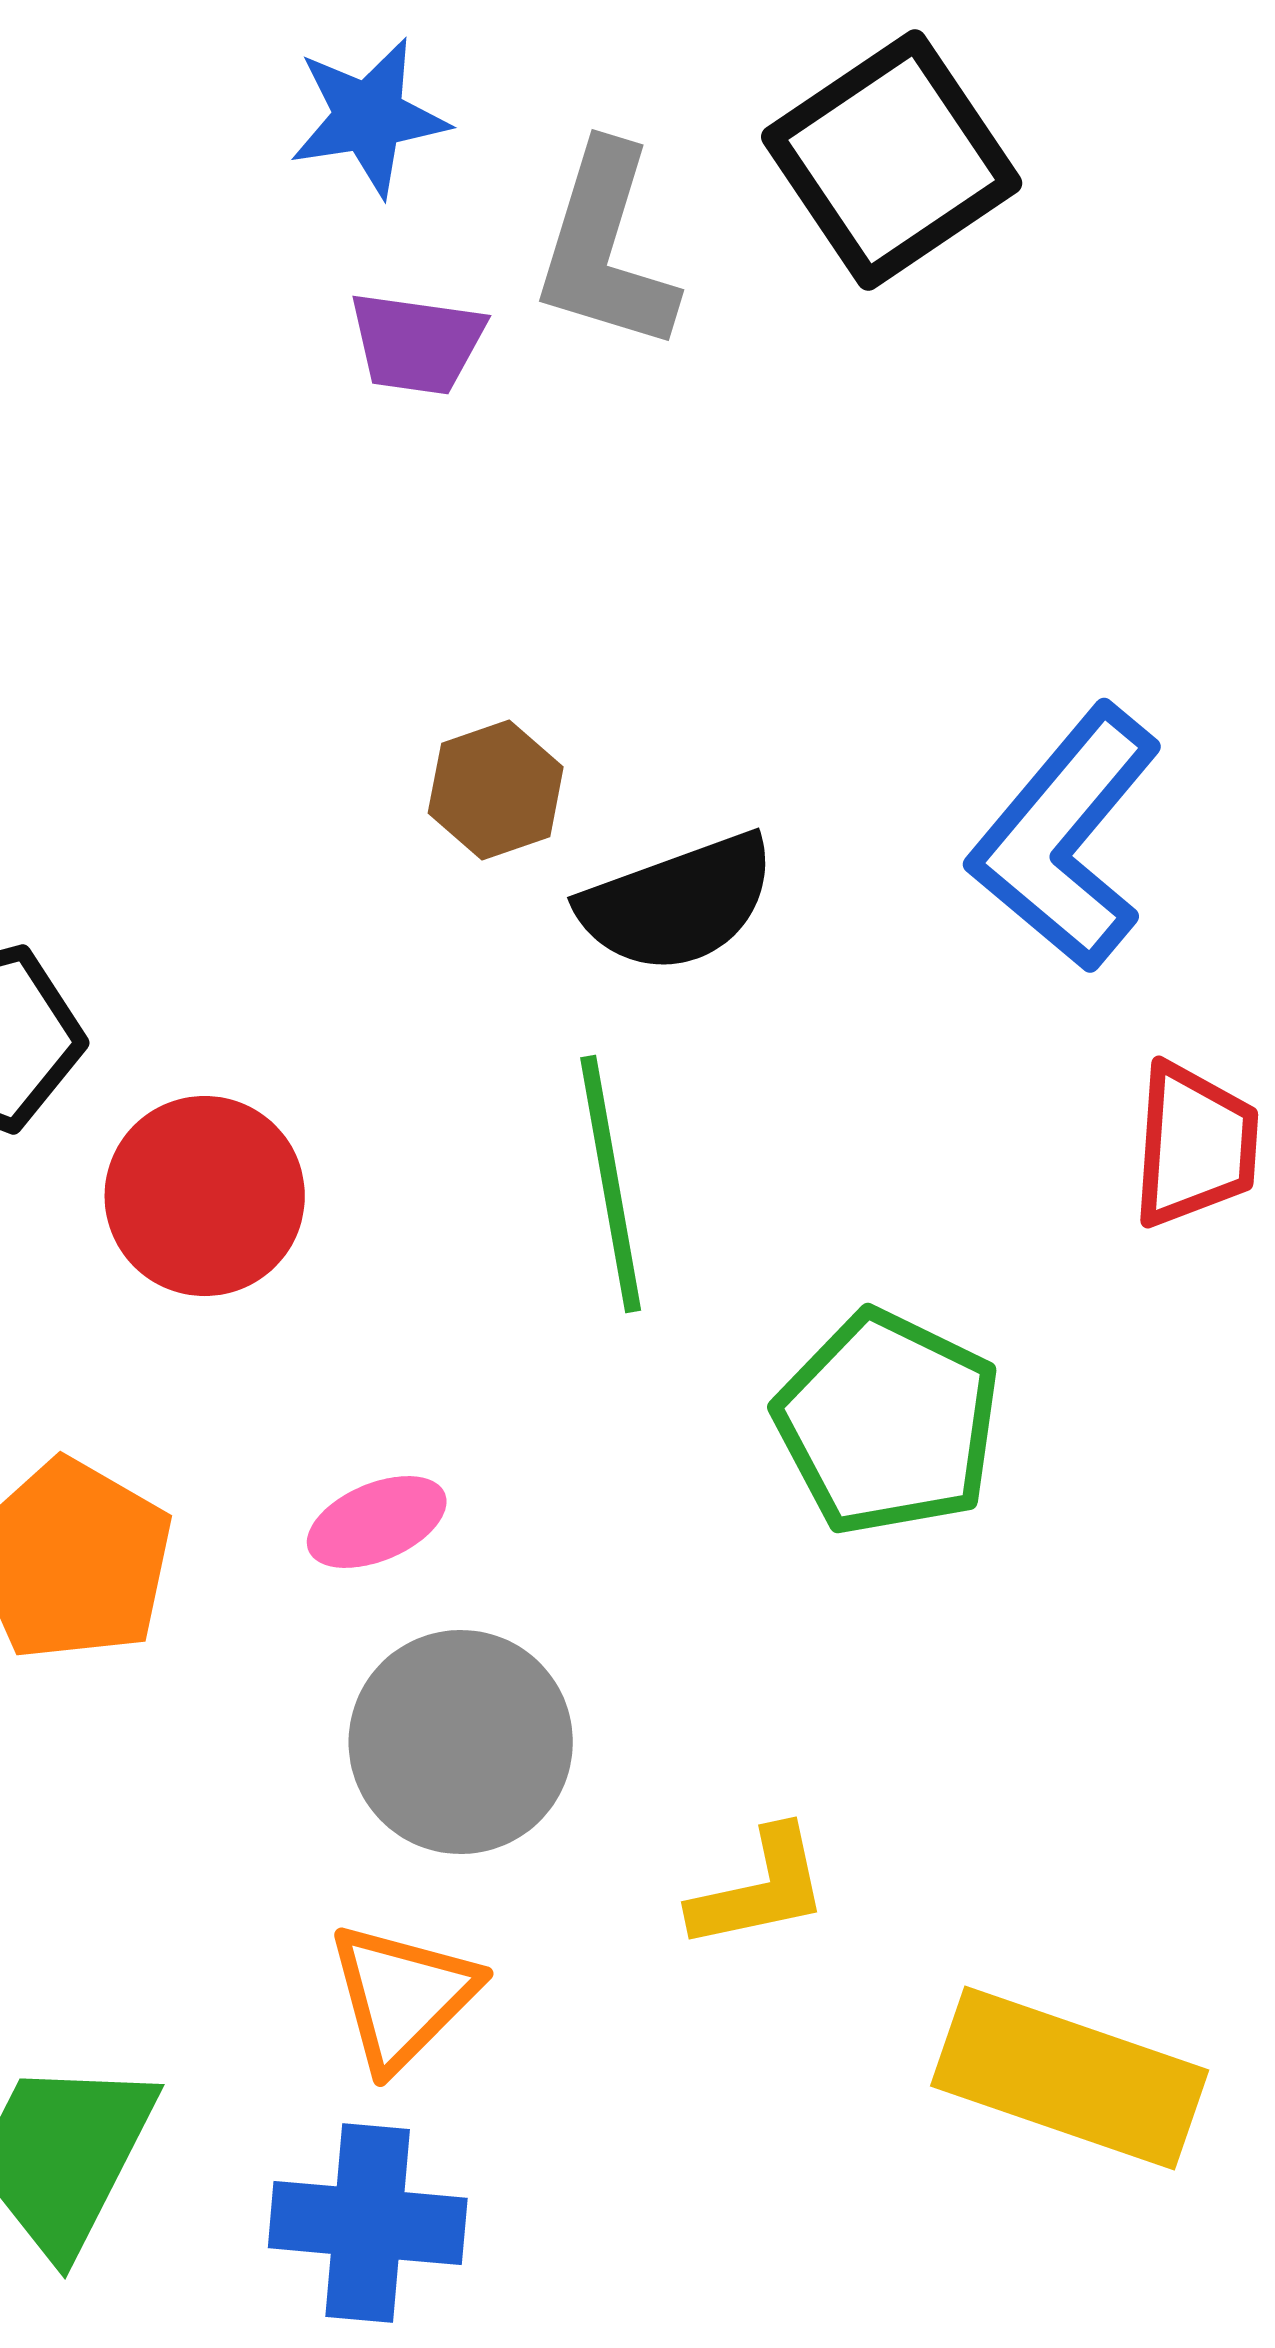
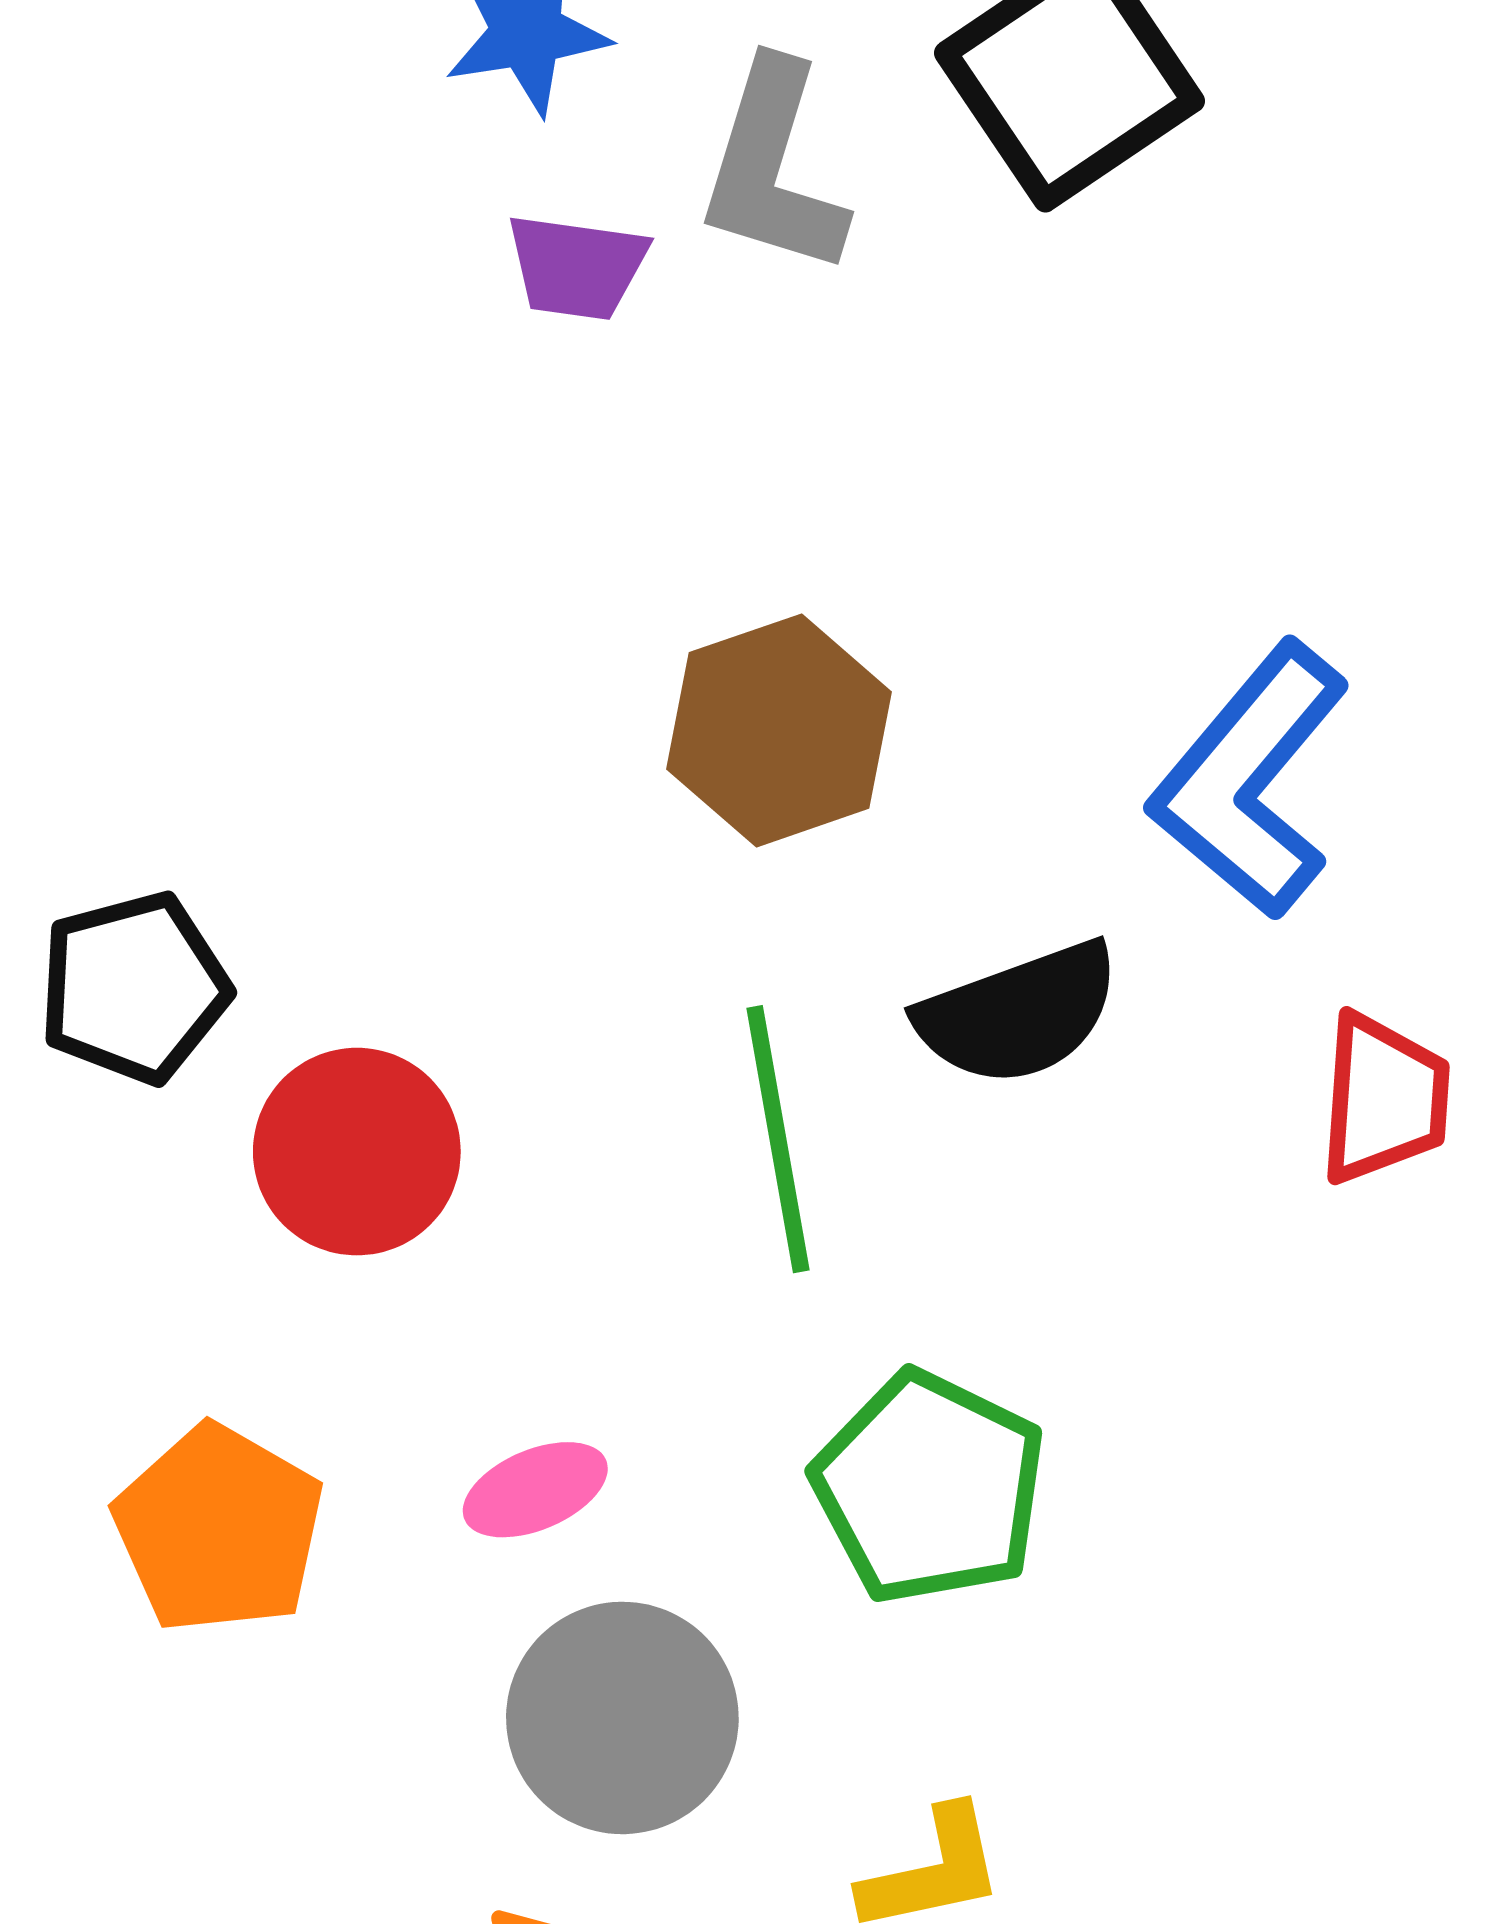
brown hexagon: (496, 790) -> (779, 730), moved, size x1.6
black semicircle: (678, 903) -> (1019, 1014), moved
green pentagon: (888, 1423) -> (929, 1488), moved

